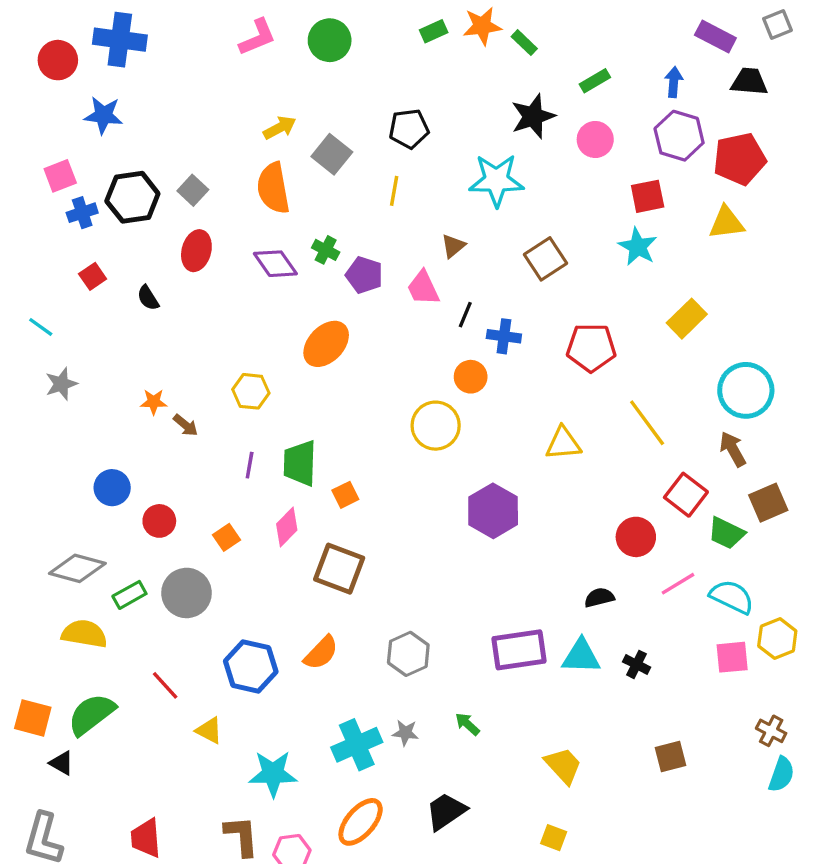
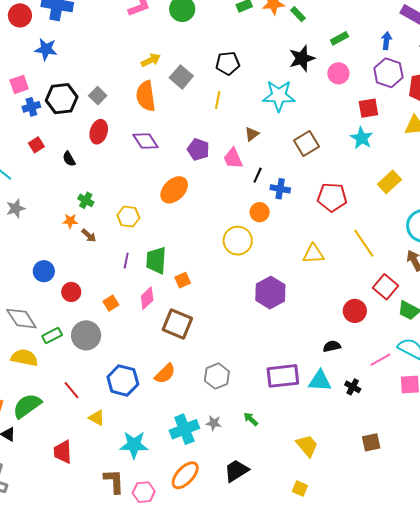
green cross: (326, 250) -> (86, 200), moved
gray diamond: (77, 568) -> (21, 319), turned 40
pink line: (678, 584) -> (380, 360), moved
red trapezoid: (146, 838) -> (63, 452), moved

